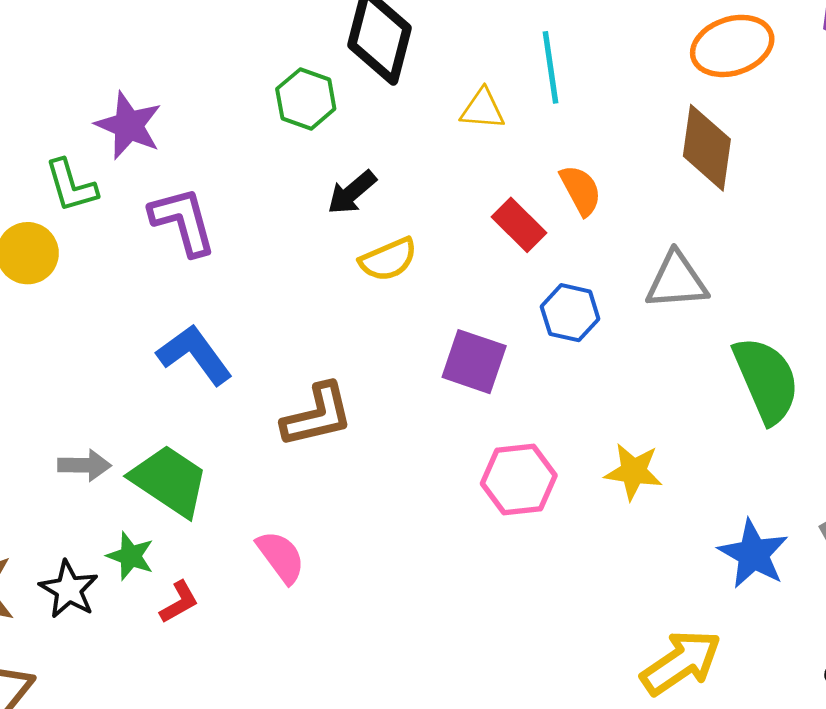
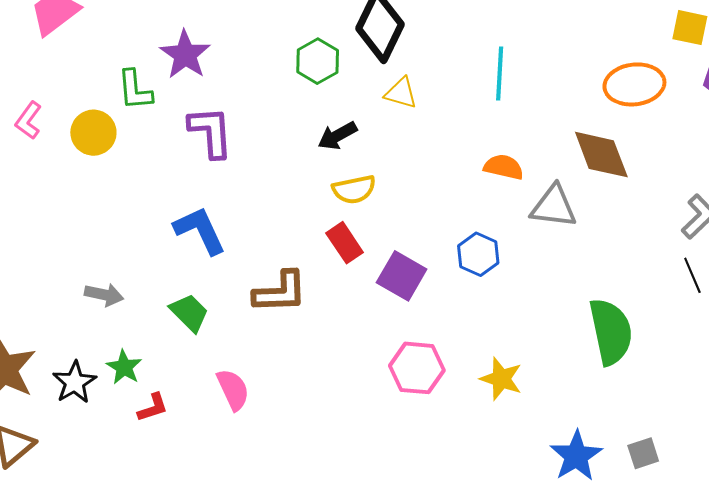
yellow triangle: (483, 109) -> (401, 93), moved
brown diamond: (707, 148) -> (601, 155), turned -40
orange semicircle: (581, 190) -> (504, 167), turned -60
red rectangle: (519, 225) -> (345, 243), moved
gray triangle: (677, 281) -> (554, 206), moved
green trapezoid: (169, 481) -> (189, 313), moved, size x0.7

